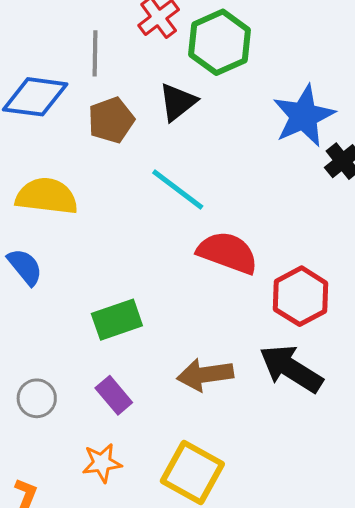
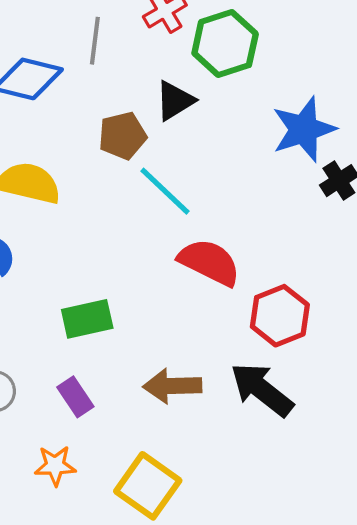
brown pentagon: (111, 120) -> (123, 136), moved

